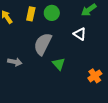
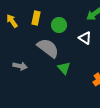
green circle: (52, 13) -> (59, 25), moved
gray semicircle: (43, 44) -> (48, 48), turned 100

